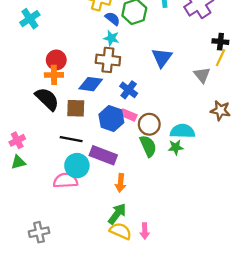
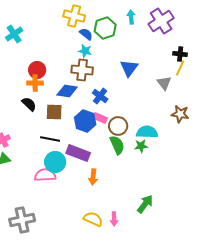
black semicircle: (47, 99) -> (29, 104), size x0.7
green arrow: (117, 214) -> (145, 204), moved
gray cross: (39, 232) -> (22, 220), size x1.4

